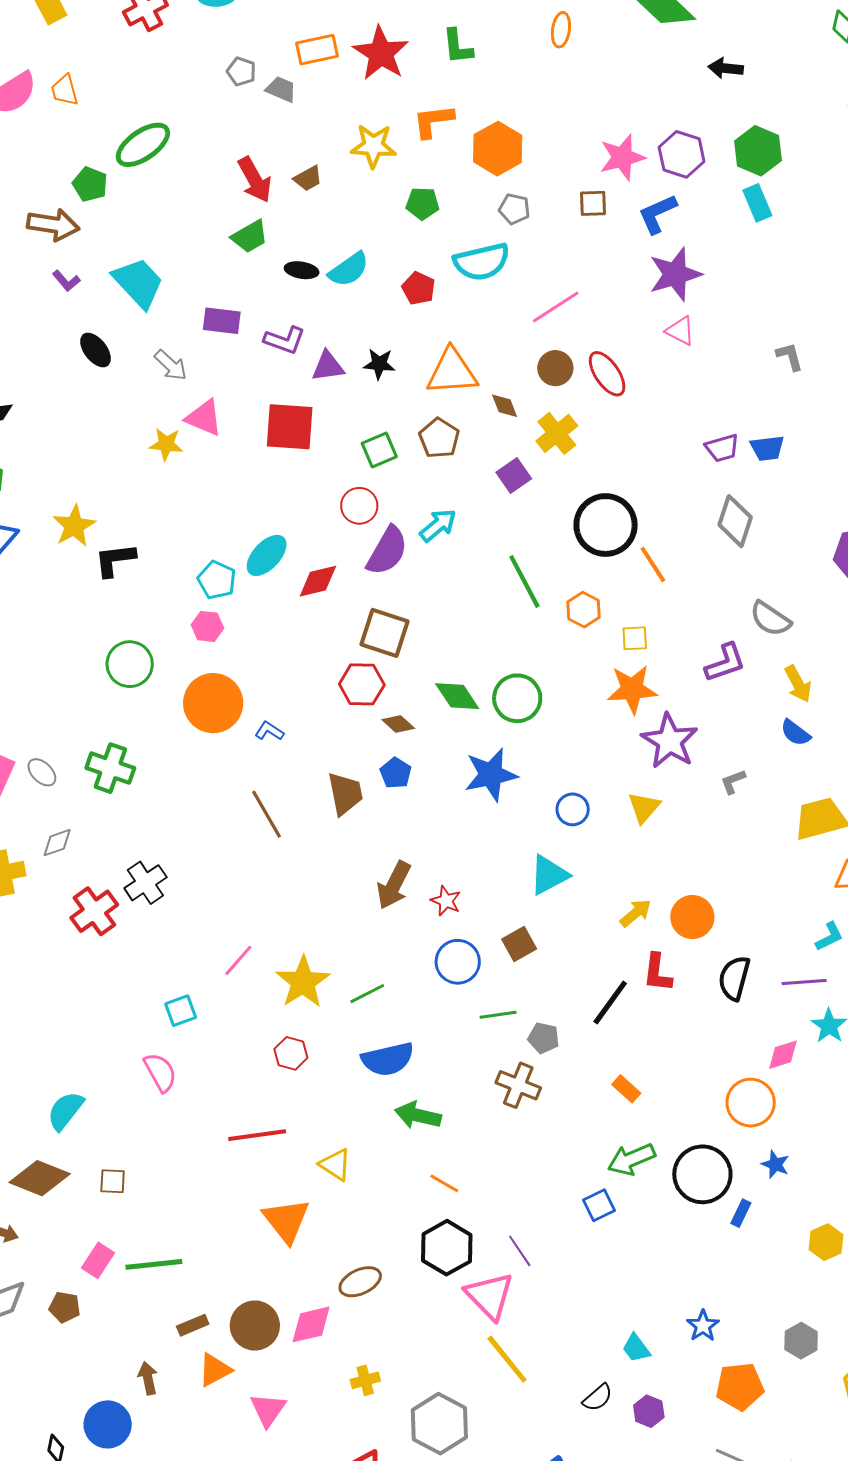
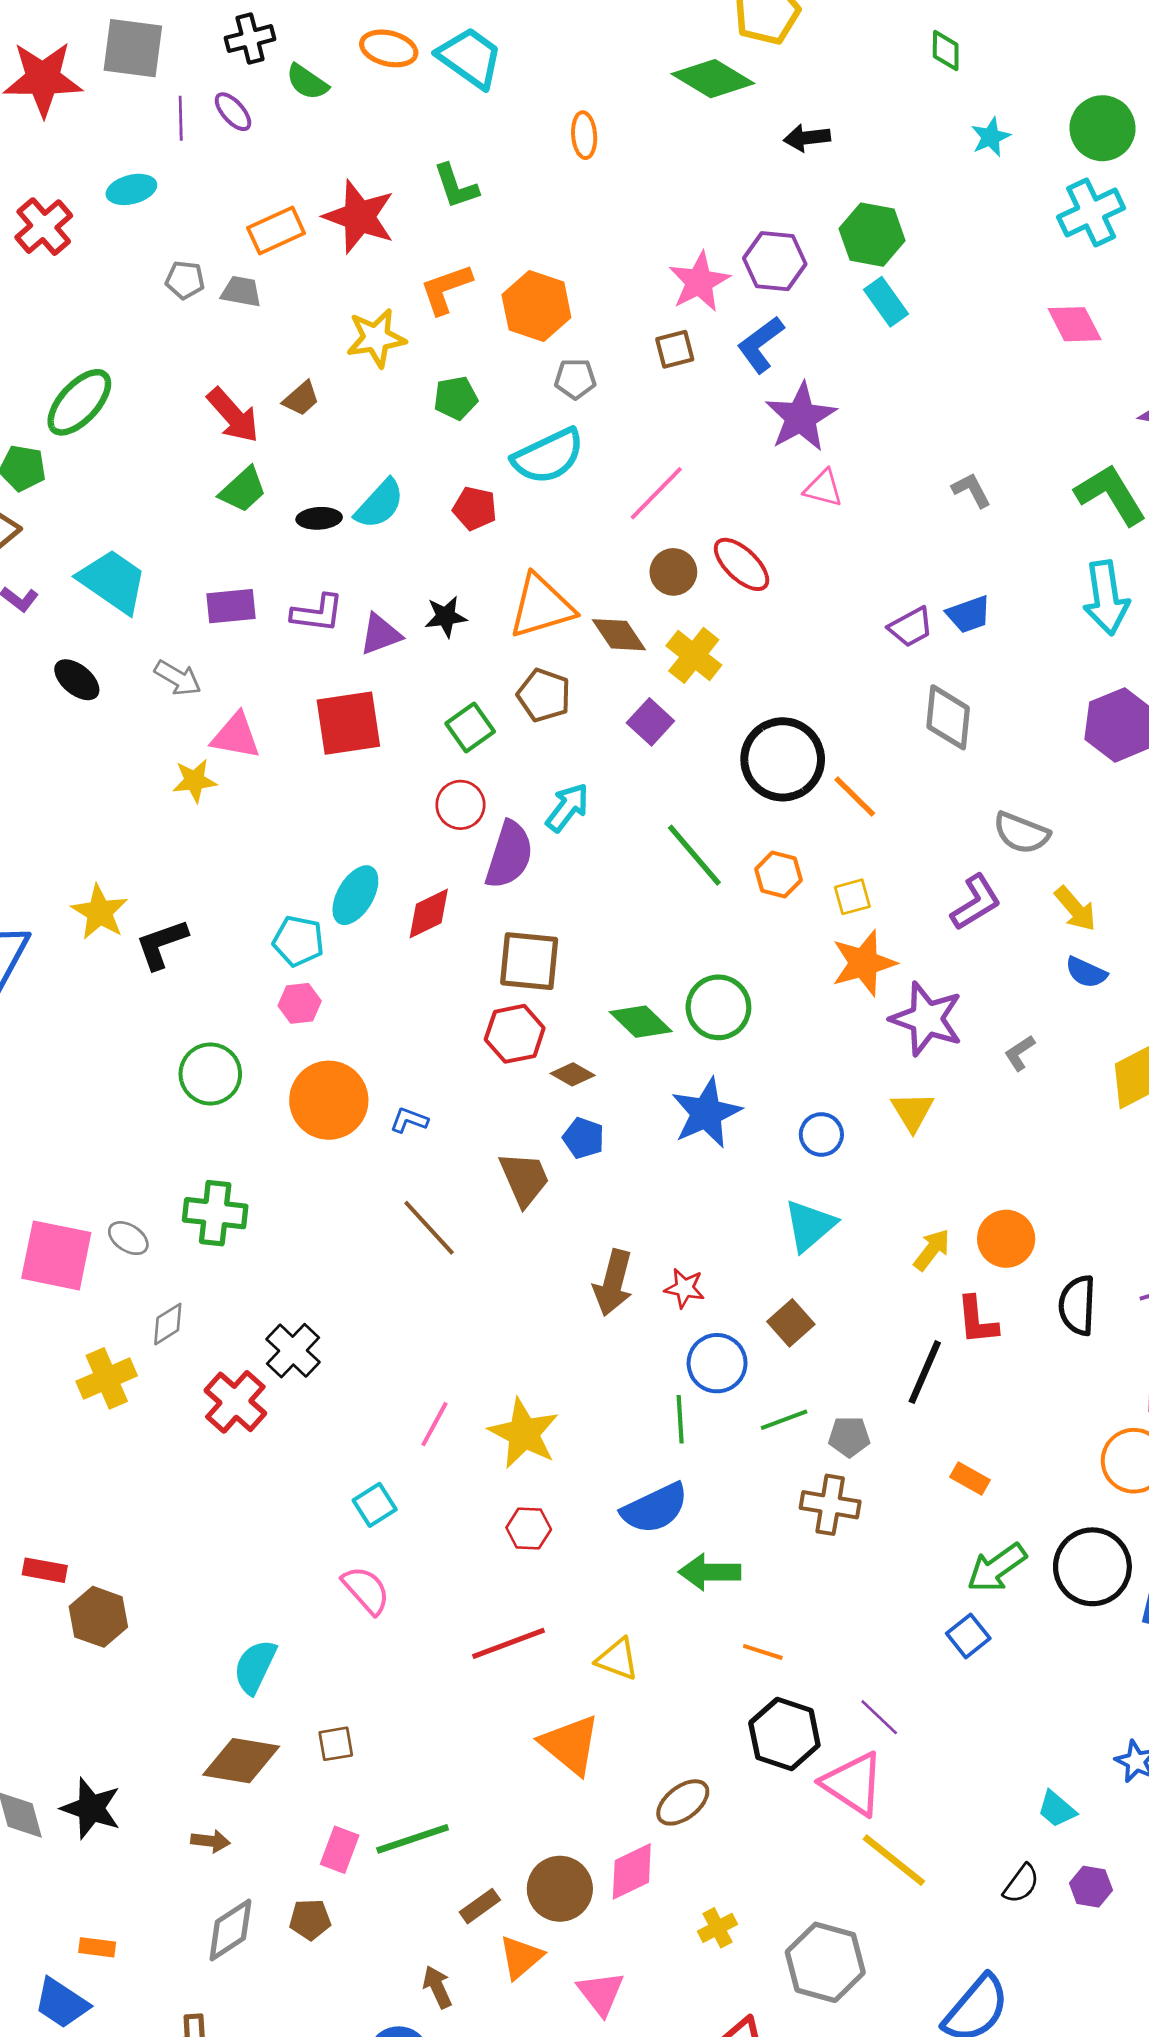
brown diamond: (505, 406) -> (619, 635), size x1.4
green line: (367, 994) -> (680, 1419), moved, turned -54

